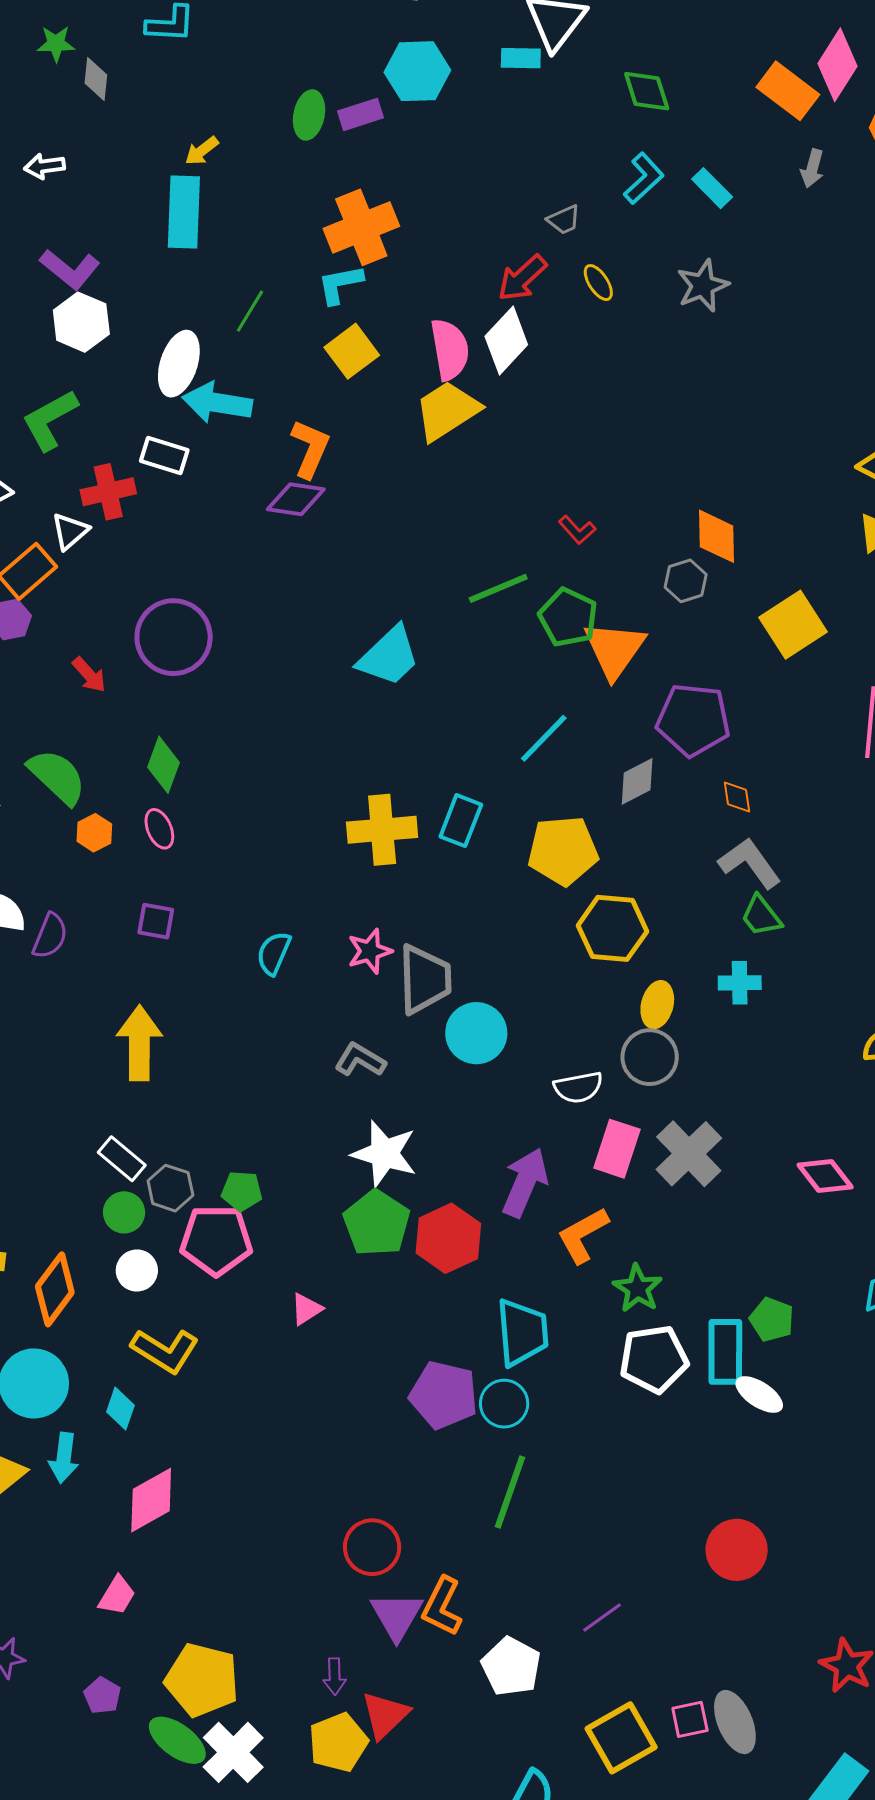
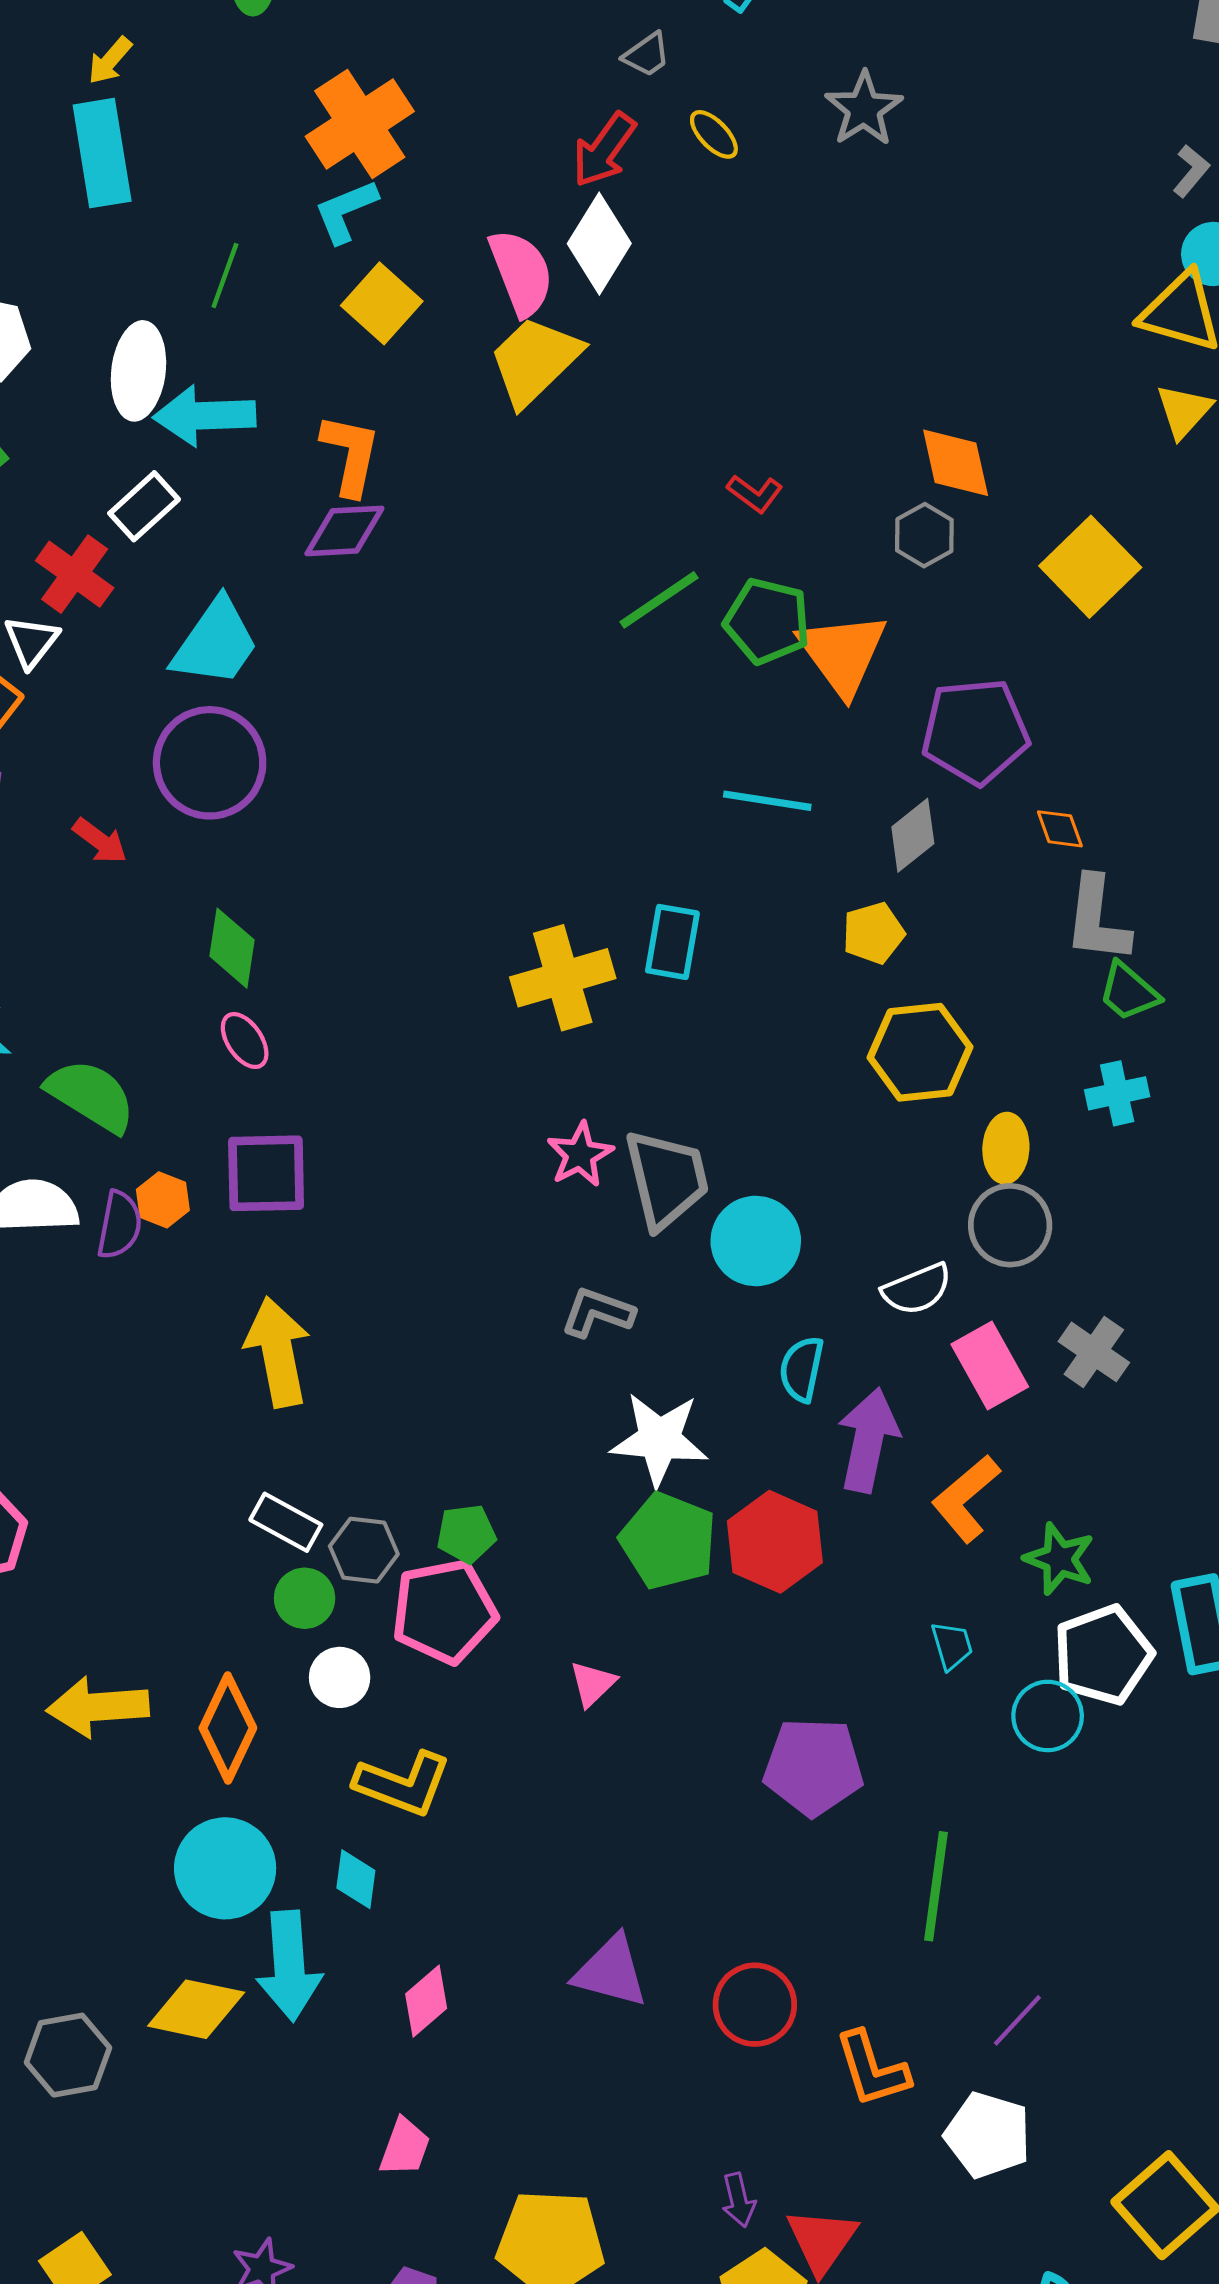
white rectangle: (164, 456) -> (144, 506), turned -48
red cross: (108, 492) -> (75, 574), turned -30
cyan trapezoid: (389, 656) -> (215, 643), moved
cyan line: (544, 738) -> (767, 801), turned 66
green semicircle: (57, 777) -> (91, 1096), moved
orange hexagon: (94, 833) -> (163, 1200), moved
yellow pentagon: (563, 851) -> (873, 933), moved, size x0.6
gray L-shape: (750, 863) -> (1097, 920), turned -126
purple square: (156, 921) -> (266, 1173), size x1.6
cyan semicircle: (274, 953) -> (802, 1369), moved
pink rectangle: (617, 1149) -> (990, 1365), turned -36
gray cross: (689, 1154) -> (1094, 1352), size x0.7
cyan trapezoid: (522, 1332) -> (952, 1646), moved, size x0.5
cyan circle: (504, 1404) -> (1048, 1716), moved
cyan arrow: (64, 1458) -> (289, 1966), size x1.5
pink diamond: (151, 1500) -> (426, 2001), size x0.7
orange L-shape: (442, 1606) -> (872, 2069), turned -32
purple triangle: (397, 1616) -> (611, 1971), moved, turned -34
purple line: (602, 1618) -> (1017, 2020), moved

